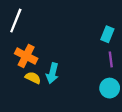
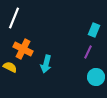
purple line: (111, 59) -> (88, 52), moved, turned 32
yellow semicircle: (33, 78) -> (10, 67), moved

